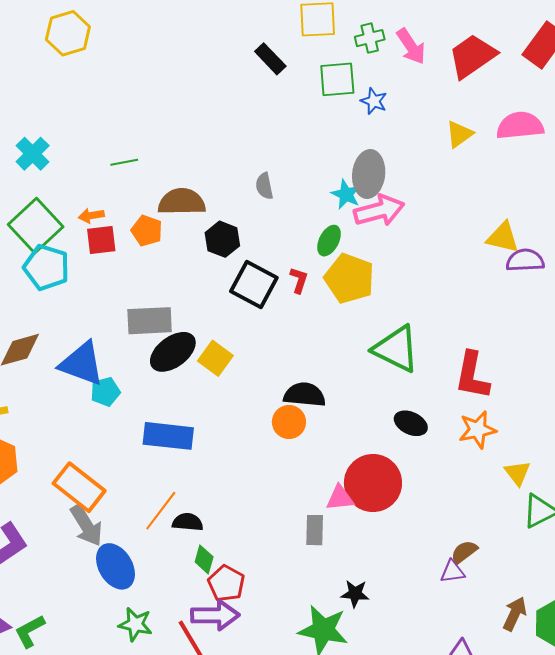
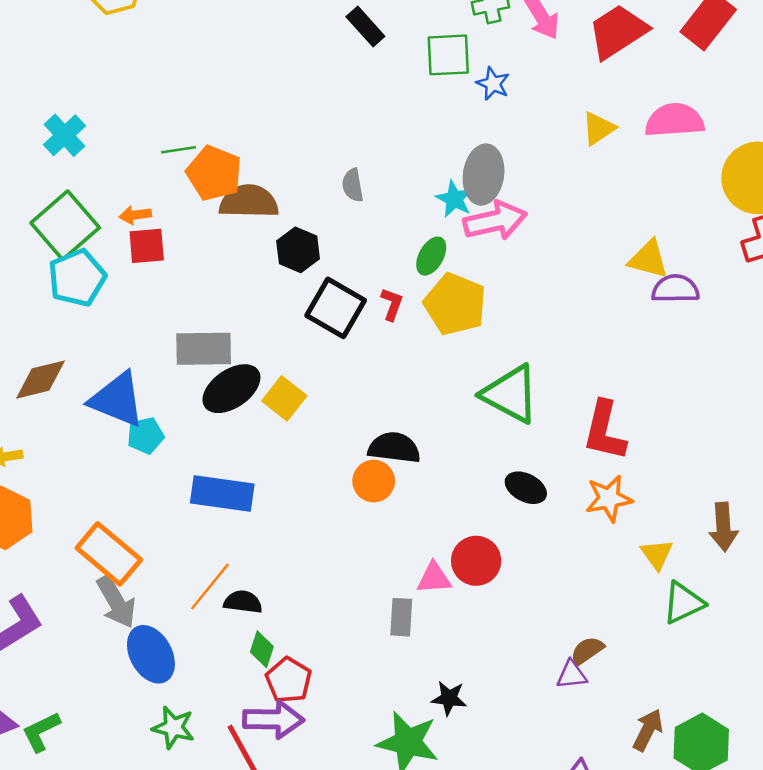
orange pentagon: (147, 231) -> (214, 173), moved, size x1.4
cyan pentagon: (46, 267) -> (77, 278), turned 30
red circle: (373, 483) -> (476, 561), size x0.7

